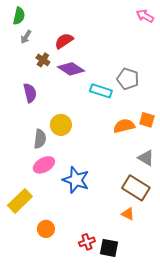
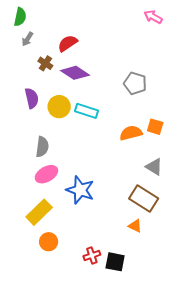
cyan rectangle: (101, 91) -> (87, 111), moved
yellow circle: (61, 125) -> (59, 107), moved
yellow rectangle: (20, 201) -> (39, 212), moved

